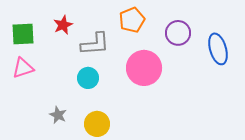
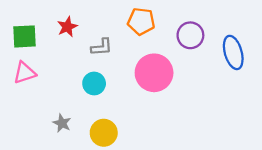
orange pentagon: (132, 20) -> (141, 21), turned 30
gray L-shape: (95, 44) -> (102, 47), size x0.7

